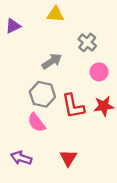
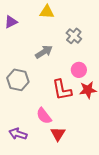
pink circle: (99, 72) -> (79, 70), moved
gray hexagon: (42, 94) -> (18, 80), moved
pink semicircle: (37, 123) -> (44, 116), moved

